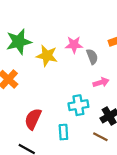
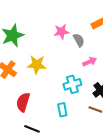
yellow star: (47, 56) -> (37, 65), moved
red semicircle: (33, 119) -> (23, 102), moved

